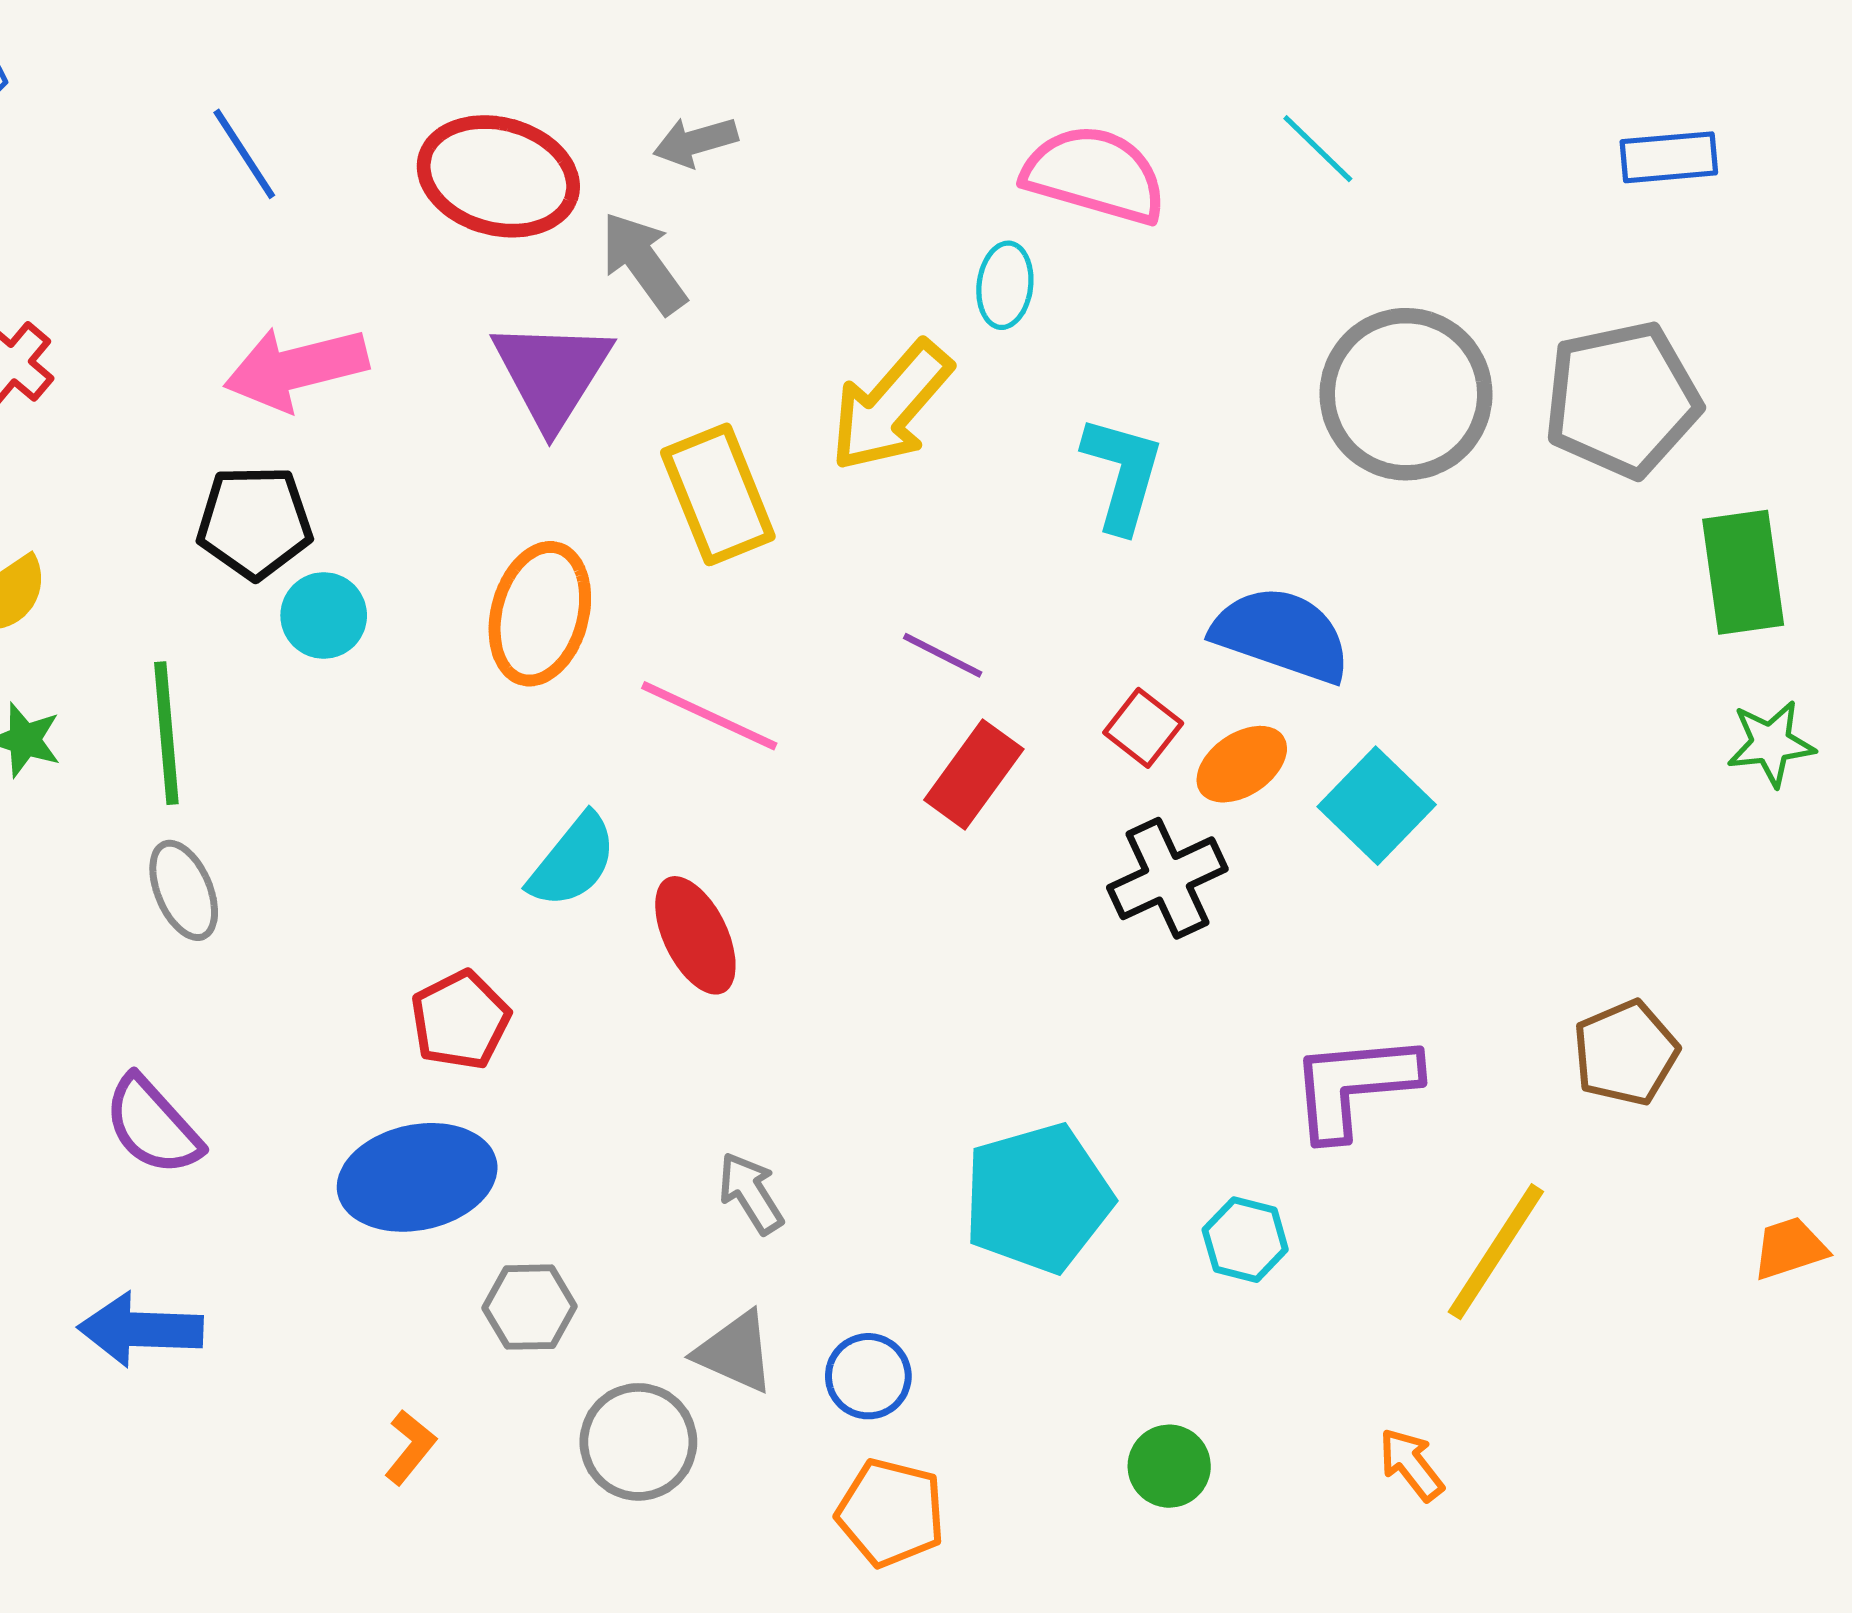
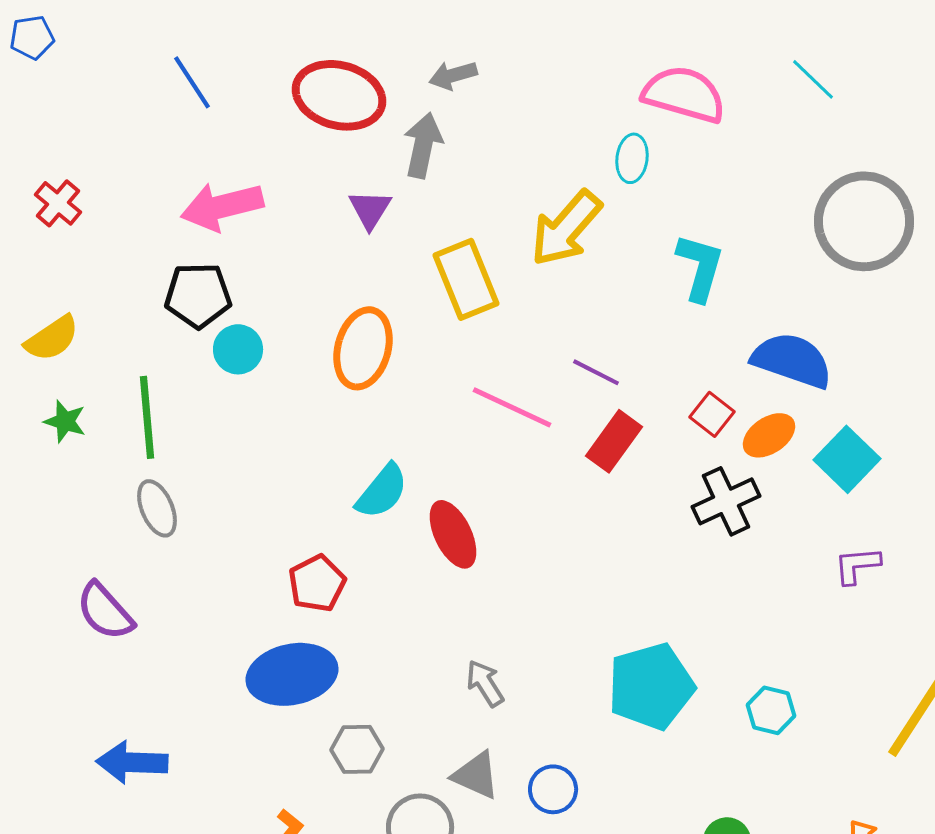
gray arrow: (644, 263) -> (423, 145), turned 48
purple triangle: (552, 373) -> (370, 209), size x0.6
pink line: (709, 716) -> (512, 407), moved
purple L-shape: (1354, 1086) -> (857, 565), moved, size x0.6
purple semicircle: (153, 1126) -> (105, 611), moved

